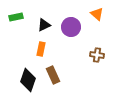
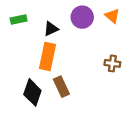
purple circle: (71, 27) -> (82, 17), moved
orange rectangle: (41, 49) -> (47, 56), size x1.6

